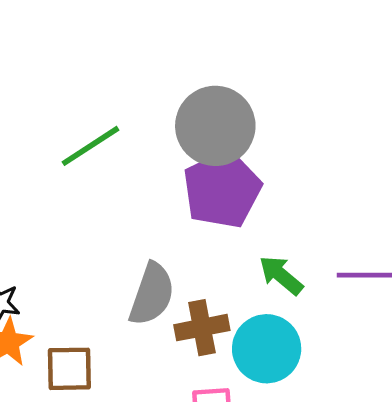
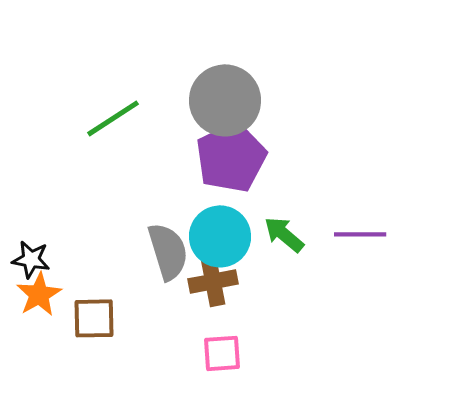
gray semicircle: (152, 294) -> (168, 251), turned -36
cyan circle: (267, 349) -> (220, 236), moved

